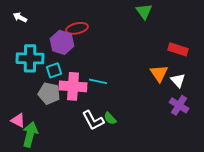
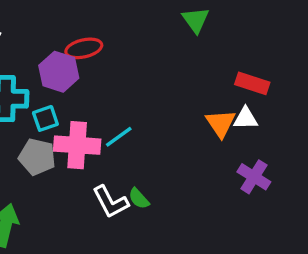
white triangle: (178, 80) -> (246, 118), moved, turned -49
cyan line: (98, 81) -> (119, 137), turned -48

